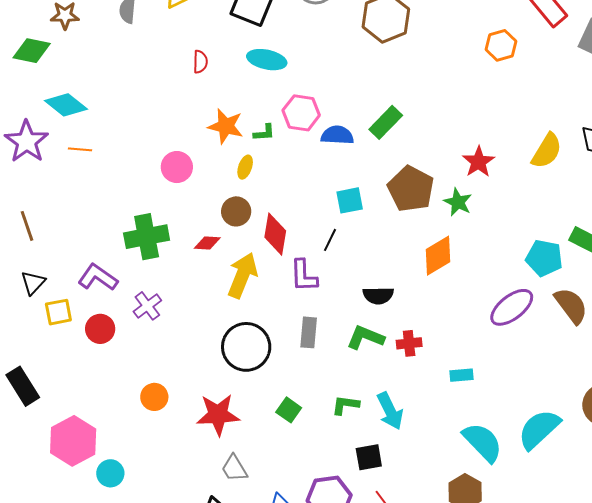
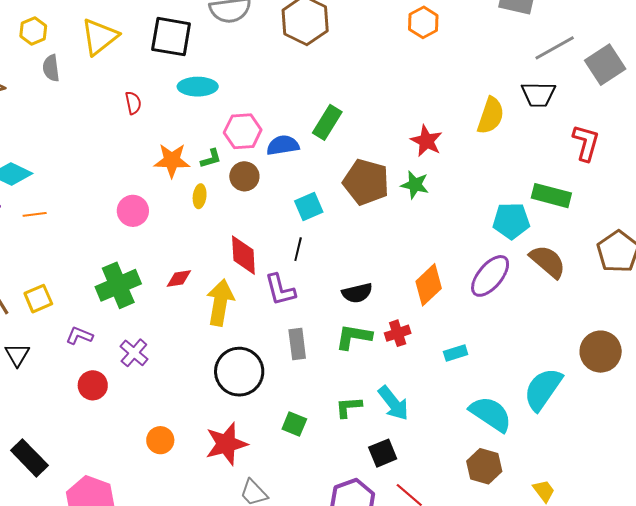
brown circle: (236, 211) -> (244, 176), moved
orange diamond: (438, 256) -> (429, 285), moved
purple L-shape: (98, 277) -> (79, 336), size x0.7
yellow square: (58, 312) -> (38, 299), moved

